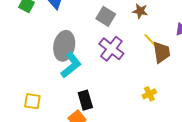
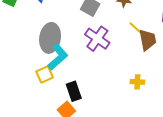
yellow cross: (149, 94) -> (137, 82), turned 32
yellow square: (32, 101) -> (45, 74), moved, turned -30

